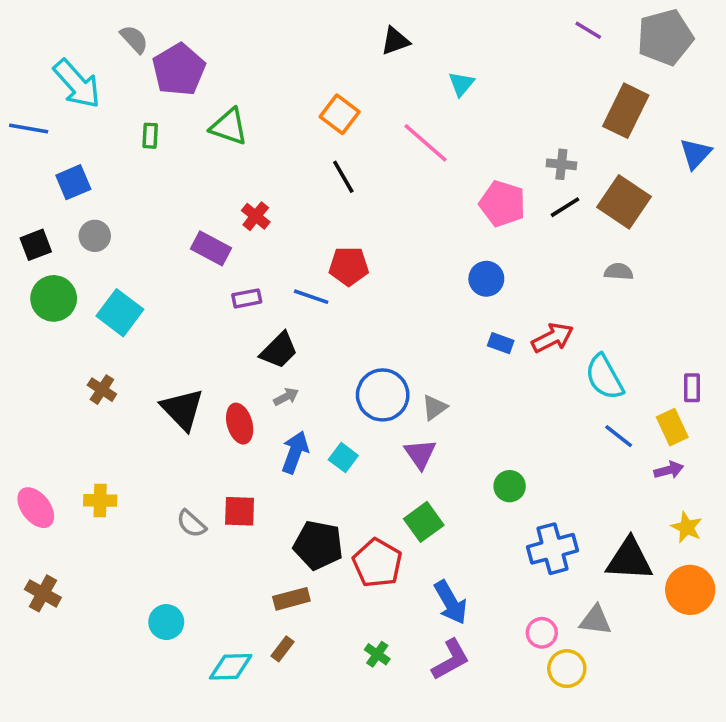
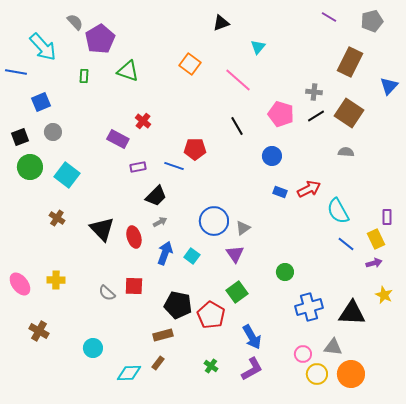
gray pentagon: (665, 37) -> (372, 21), size x0.7
black line: (343, 177) -> (237, 126), moved
orange circle: (690, 590) -> (351, 374), moved
brown cross: (43, 593) -> (39, 331), moved

